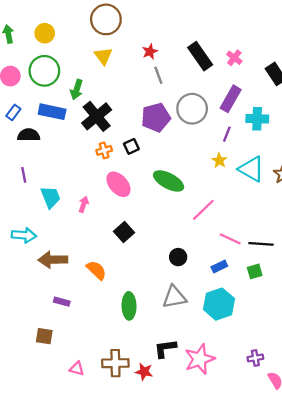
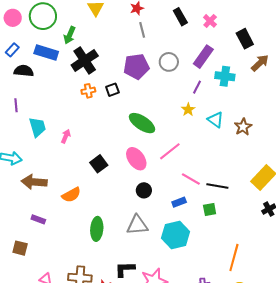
black rectangle: (200, 56) -> (180, 17), size x0.7
gray circle: (192, 109) -> (169, 62), size x0.7
cyan triangle: (251, 169) -> (215, 120), size x0.7
pink ellipse: (118, 184) -> (136, 159), moved
orange semicircle: (96, 270) -> (71, 195), turned 102

